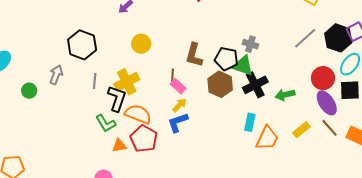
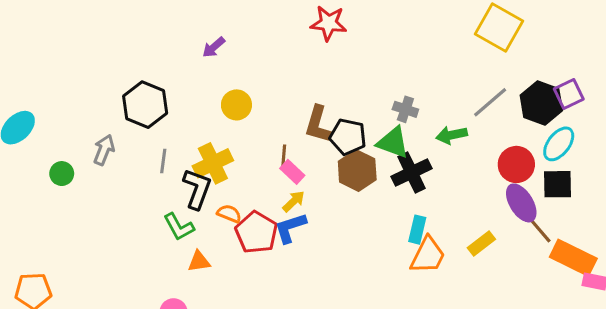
black pentagon: (226, 59) -> (348, 137), moved
green arrow: (285, 95) -> (451, 135), moved
orange semicircle: (138, 114) -> (229, 214), size x0.6
cyan rectangle: (250, 122) -> (417, 230), moved
brown line: (329, 128) -> (540, 230), moved
red pentagon: (144, 139) -> (256, 232), moved

